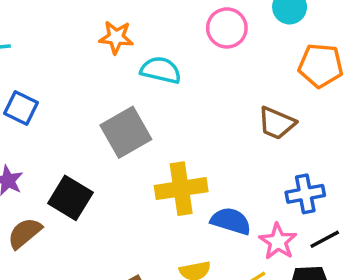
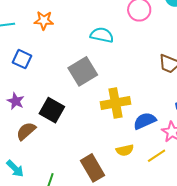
orange star: (116, 37) -> (44, 20), moved
blue semicircle: (231, 221) -> (145, 121), turned -40

